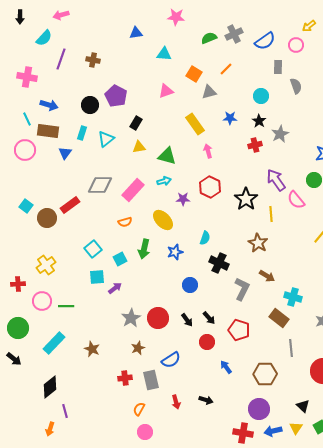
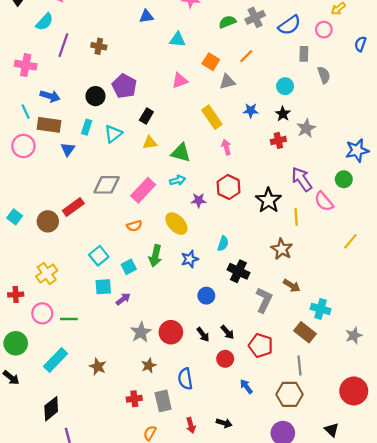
cyan square: (26, 206) -> (15, 217), moved
gray line: (291, 348) -> (299, 365), moved
blue semicircle: (171, 360) -> (185, 379), turned 114

